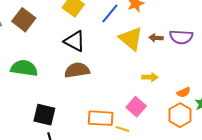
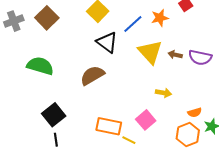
black triangle: (75, 41) -> (107, 42), moved
brown semicircle: (77, 70) -> (92, 75), turned -30
black square: (44, 115) -> (54, 115), turned 30

